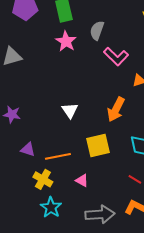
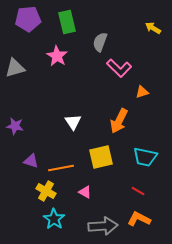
pink star: (66, 41) -> (57, 56), moved

